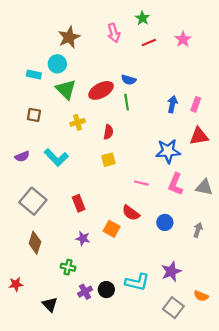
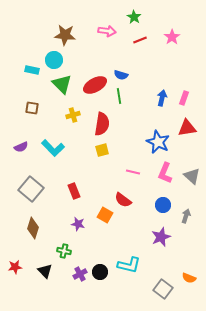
pink arrow: (114, 33) -> (107, 31), turned -66
brown star: (69, 37) -> (65, 35), turned 30
red semicircle: (108, 132) -> (102, 124), size x1.6
blue star: (168, 151) -> (158, 142), turned 30
gray triangle: (204, 187) -> (192, 176), turned 30
blue circle: (165, 222) -> (163, 205), moved
purple star: (171, 271) -> (161, 237), moved
black triangle: (50, 304) -> (45, 271), moved

